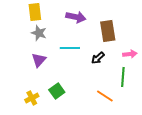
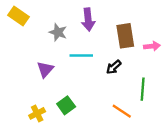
yellow rectangle: (35, 12) -> (19, 16), moved, turned -48
purple arrow: (76, 17) -> (88, 20), turned 72
gray star: (39, 33) -> (58, 32), moved
pink arrow: (130, 54) -> (152, 46), moved

